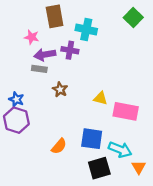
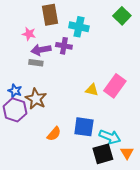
brown star: (60, 90) -> (36, 99), moved, size x1.5
pink rectangle: (126, 111) -> (115, 86), moved, turned -65
black square: (99, 168) -> (103, 154), moved

